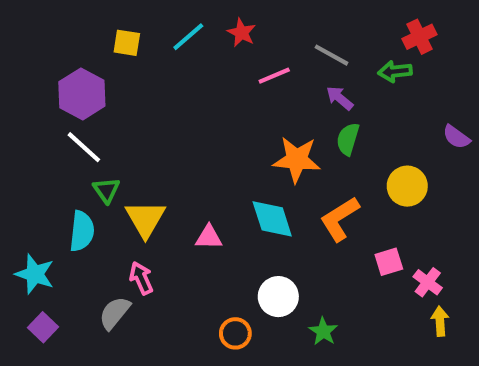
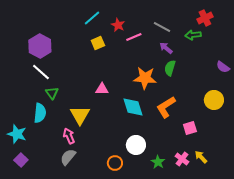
red star: (241, 33) -> (118, 25), moved
yellow square: (127, 43) -> (98, 43), moved, turned -32
yellow circle: (407, 186) -> (214, 100), moved
yellow triangle: (145, 219) -> (80, 115), moved
pink triangle: (209, 237) -> (102, 89), moved
pink cross: (428, 282) -> (182, 159), moved
gray semicircle: (115, 313) -> (68, 157), moved
yellow arrow: (440, 321) -> (201, 157), moved, turned -40

